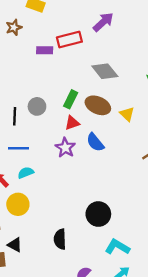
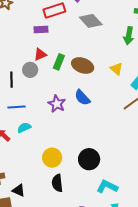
purple rectangle: (45, 50) -> (41, 30), moved
gray diamond: (105, 71) -> (91, 21), moved
yellow triangle: (127, 114) -> (116, 69), moved
red triangle: (72, 123) -> (40, 55), moved
yellow circle: (18, 204) -> (52, 158), moved

